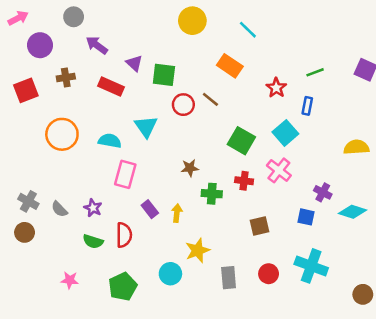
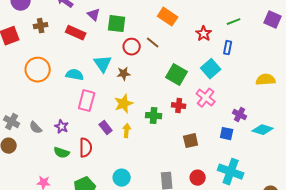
brown star: (190, 168) -> (124, 74), moved
yellow star: (198, 250) -> (124, 104), moved

